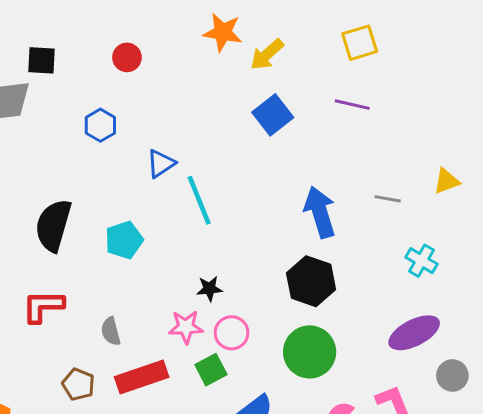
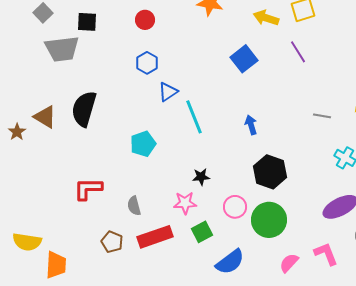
yellow arrow: (267, 54) -> (266, 18), moved, turned 60
purple line: (352, 105) -> (298, 52), turned 45
blue hexagon: (100, 125) -> (147, 63), moved
blue arrow: (320, 212) -> (251, 125), moved, size x0.6
black semicircle: (53, 225) -> (84, 109), moved
pink circle: (232, 333) -> (235, 207), moved

